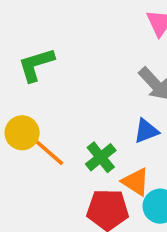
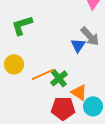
blue triangle: (146, 131) -> (78, 45), moved, turned -35
orange line: (47, 150) -> (43, 74), moved, turned -65

